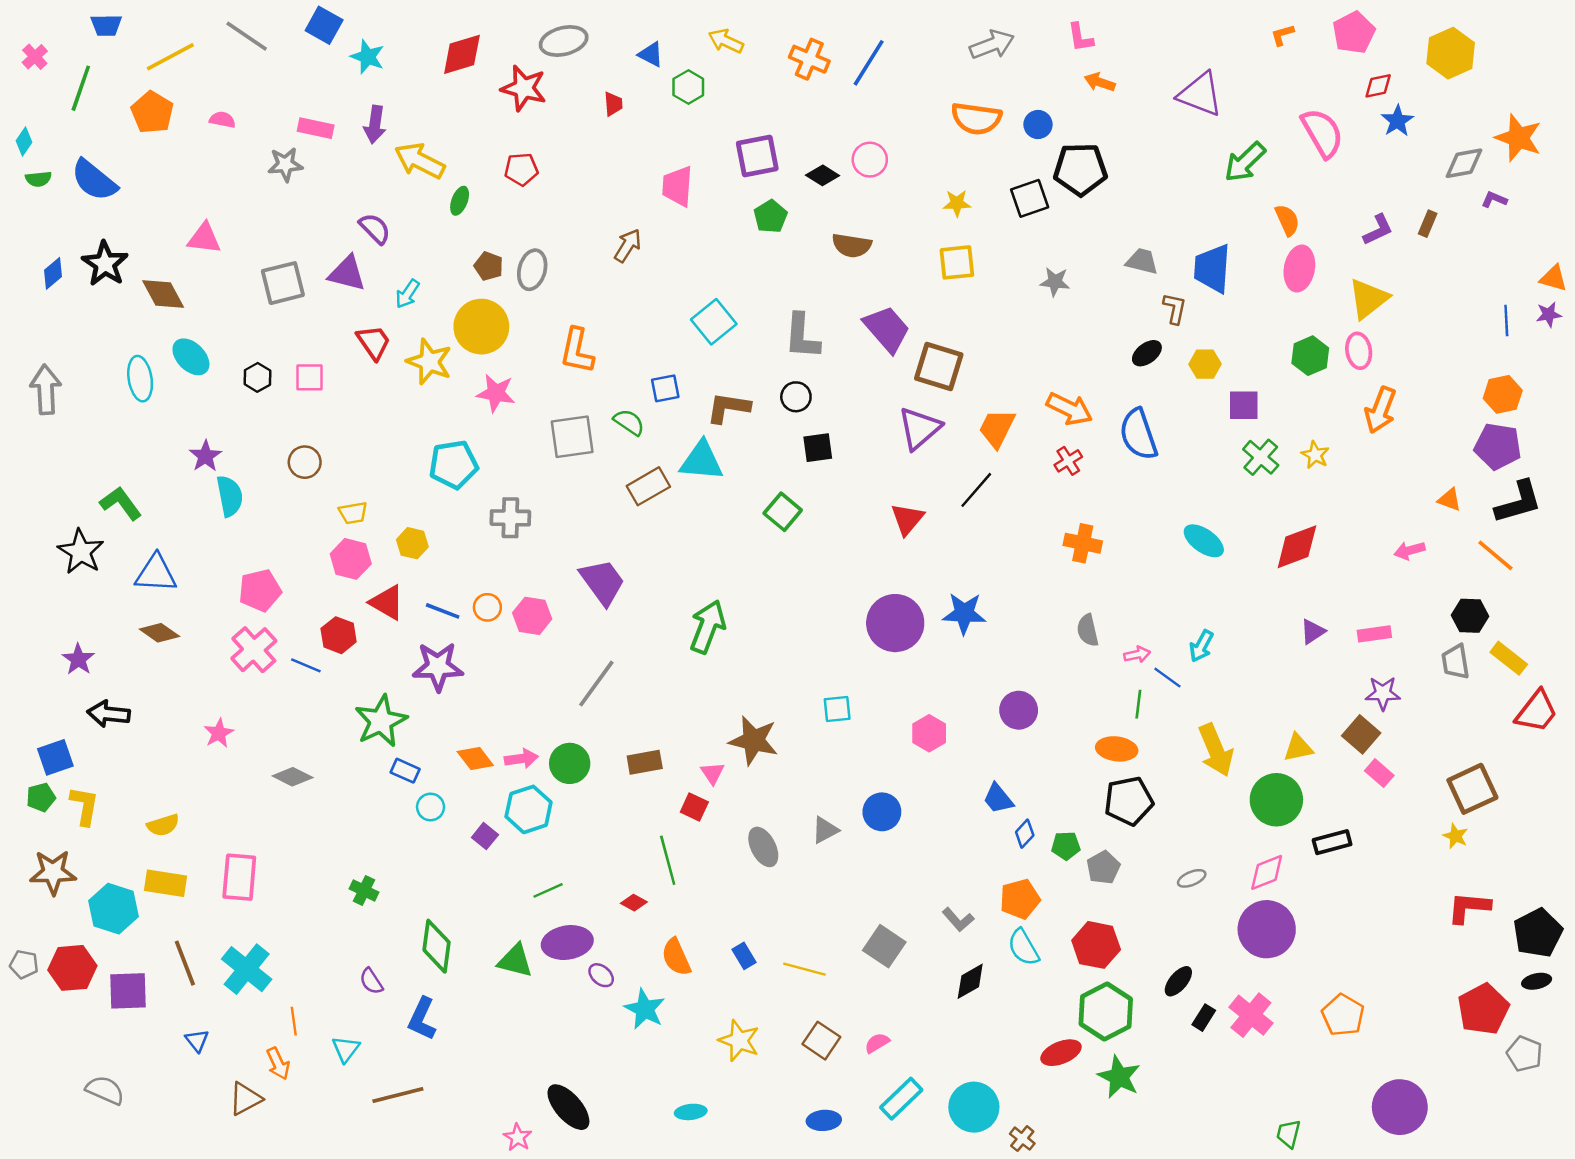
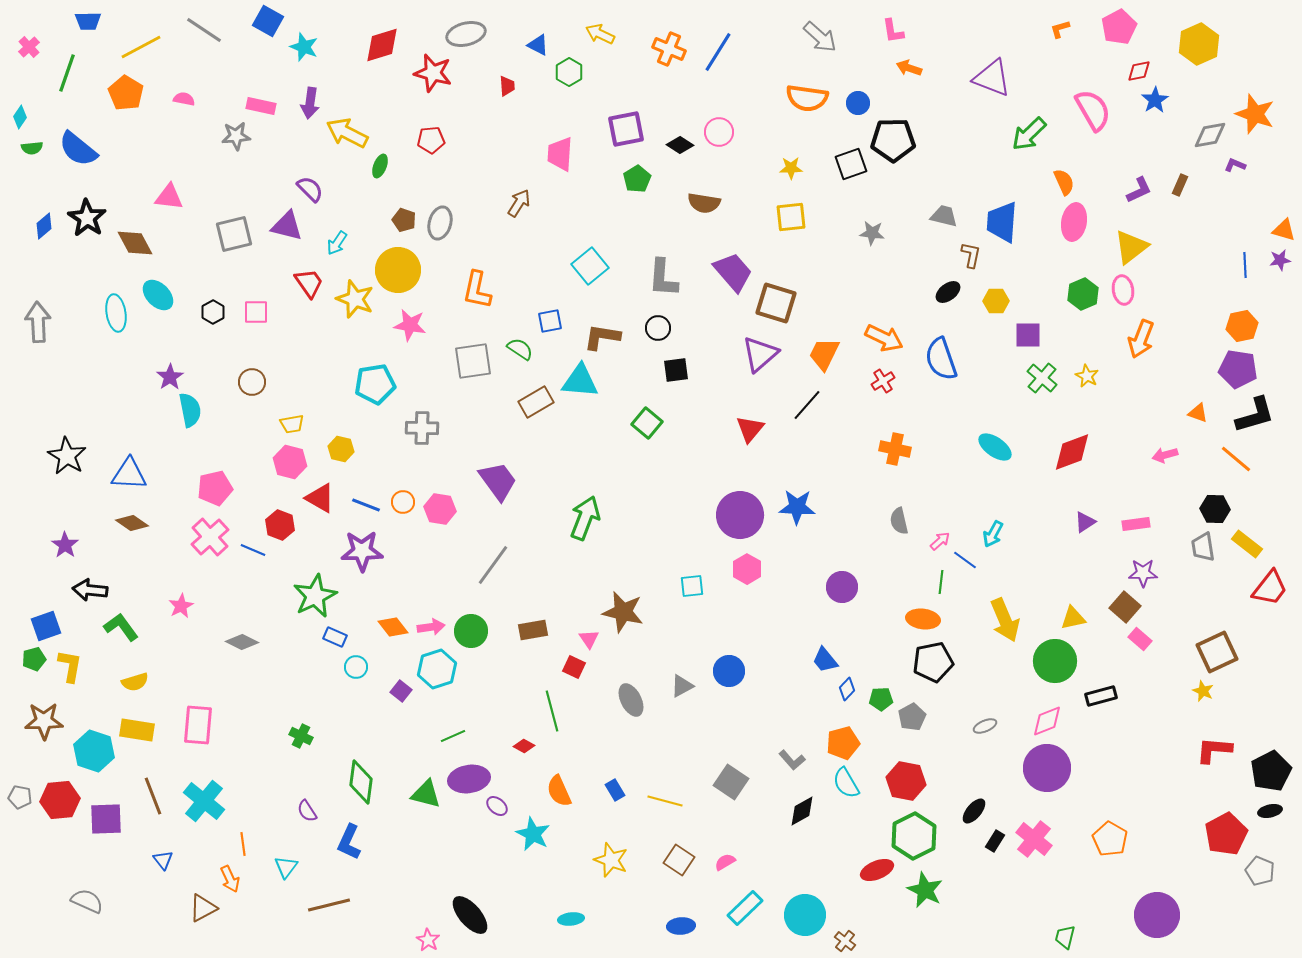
gray arrow: (992, 45) -> (820, 37), turned 63
green L-shape: (121, 503) -> (121, 627), moved
pink arrow: (1137, 655) -> (940, 541), turned -30
pink hexagon: (929, 733) -> (747, 569), moved

